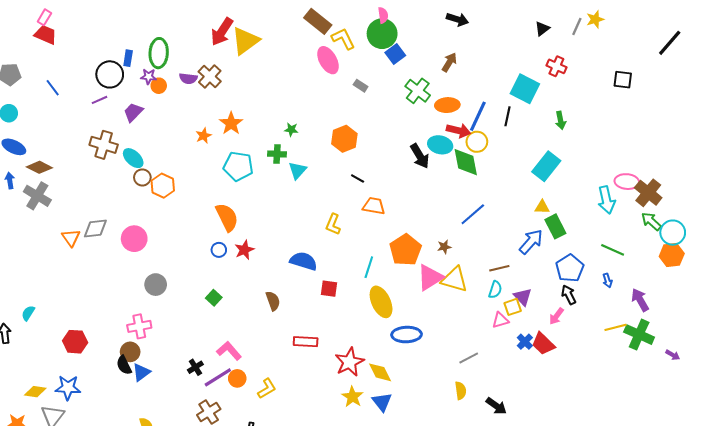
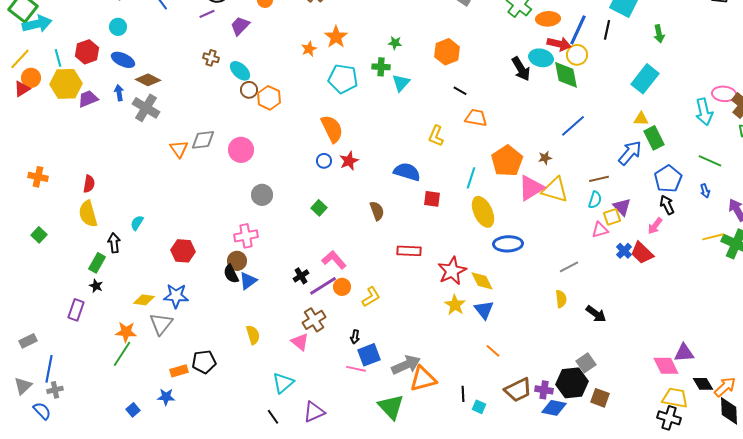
brown cross: (104, 145) -> (211, 58), size x0.6

